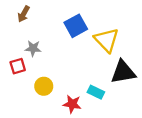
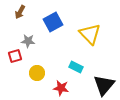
blue square: (76, 26) -> (53, 22), moved
black triangle: (123, 72) -> (104, 85), moved, turned -40
cyan rectangle: (96, 92) -> (76, 67), moved

